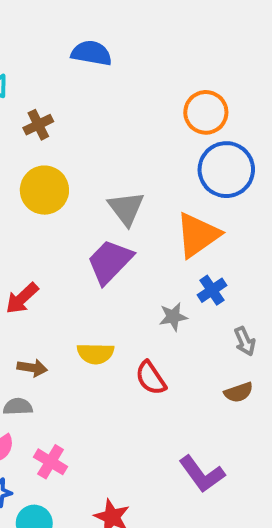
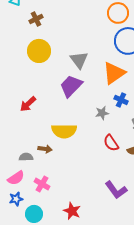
blue cross: (212, 290) -> (121, 100), turned -32
yellow semicircle: (96, 354) -> (64, 131), size x1.4
brown arrow: (32, 368) -> (45, 149), moved
red semicircle: (151, 378) -> (111, 143), moved

